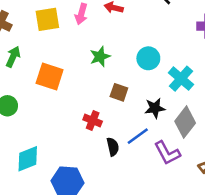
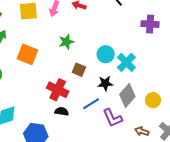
cyan circle: (148, 58) -> (106, 54), moved
red cross: (93, 121) -> (58, 90), size x1.5
black semicircle: (113, 147) -> (62, 111), moved, turned -72

